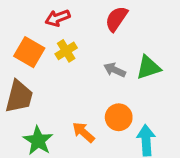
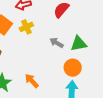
orange circle: (119, 117) -> (73, 68), moved

